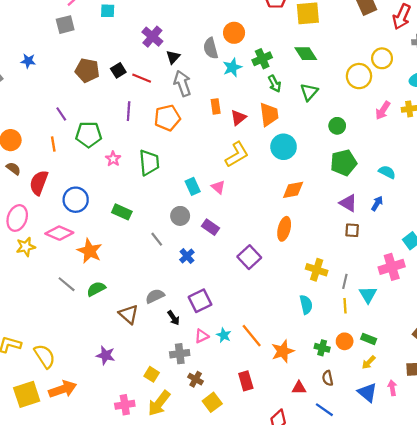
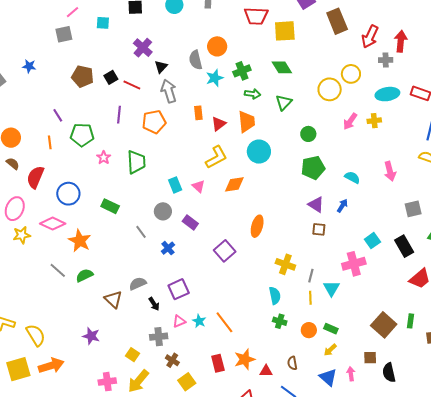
green arrow: (275, 84) -> (253, 94), turned -56
orange diamond: (293, 190) -> (234, 184), moved
green cross: (322, 348) -> (280, 321), moved
orange star: (283, 351) -> (245, 359), moved

